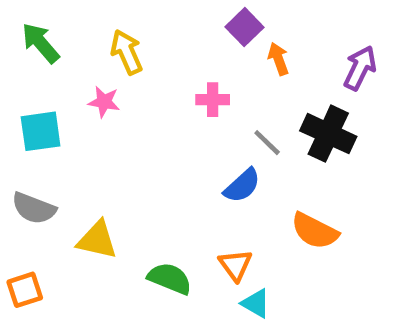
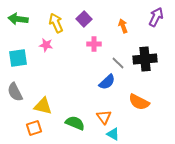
purple square: (244, 27) -> (84, 19), moved
green arrow: (41, 43) -> (18, 19), turned -42
purple arrow: (360, 68) -> (156, 17), moved
black cross: (328, 134) -> (145, 59), turned -30
gray semicircle: (34, 208) -> (15, 92), turned 42
orange square: (25, 290) -> (34, 128), moved

